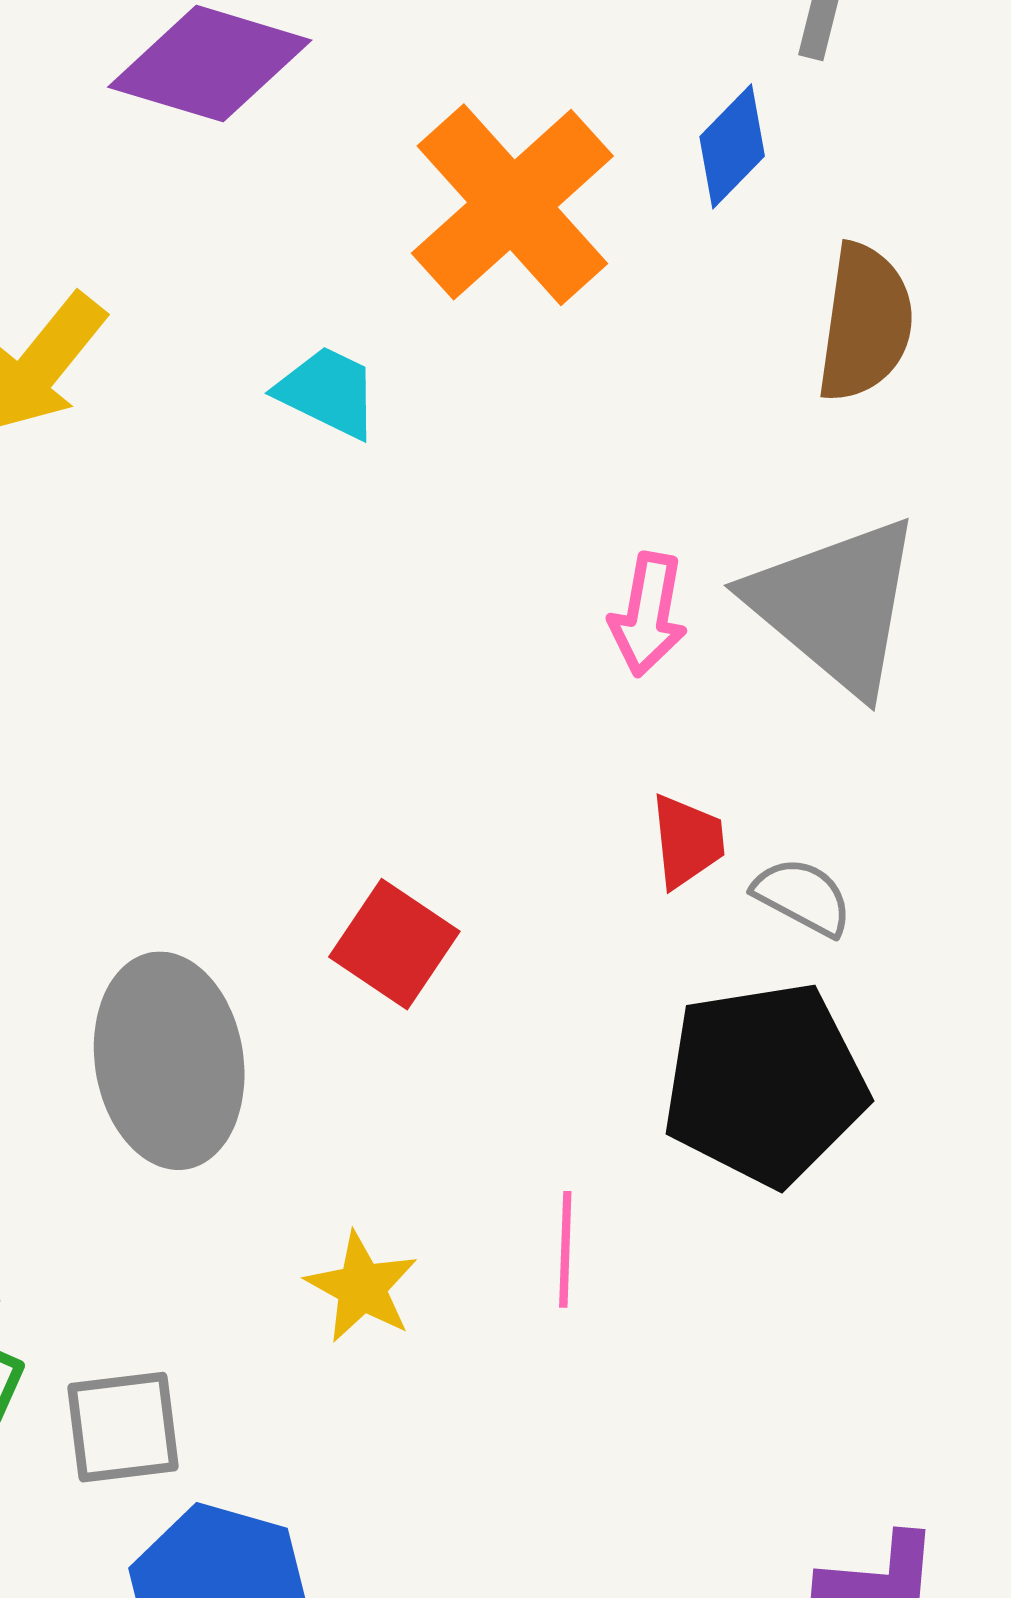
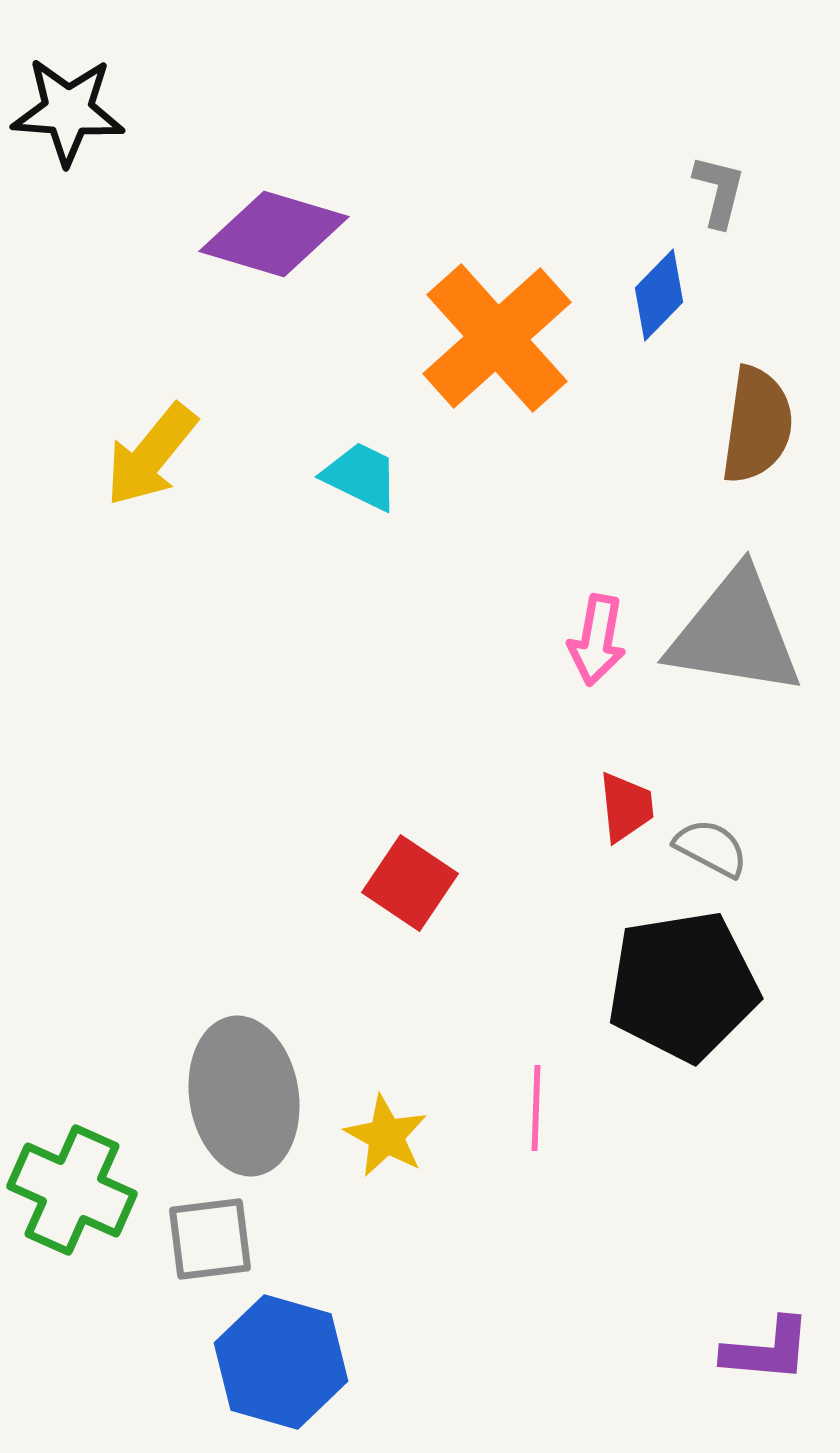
gray triangle: (835, 605) -> (735, 633), turned -31
gray ellipse: (169, 1061) -> (244, 1096), moved

